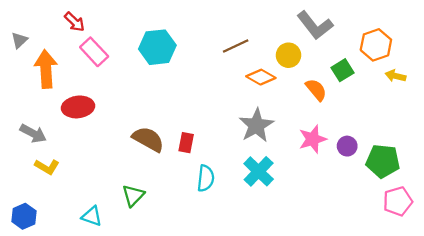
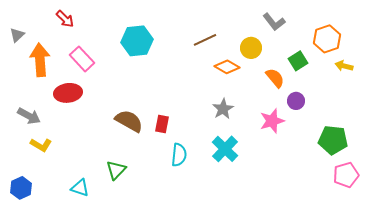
gray L-shape: (315, 25) -> (274, 22), size x0.7
pink rectangle: (94, 52) -> (82, 59), moved
gray star: (256, 125) -> (223, 109), size x0.7
purple circle: (347, 146) -> (296, 101), moved

